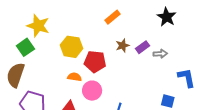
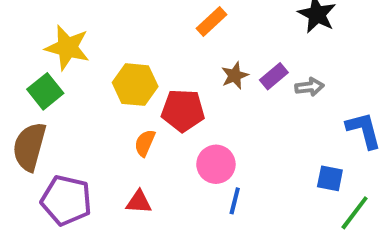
orange semicircle: (74, 77) -> (145, 143), turned -72
pink circle: (92, 91) -> (216, 164), moved

